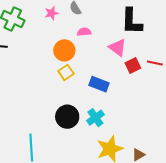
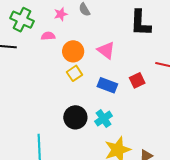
pink semicircle: (84, 32) -> (48, 36), moved
pink triangle: (117, 48) -> (106, 50), moved
red square: (133, 66) -> (137, 80), moved

